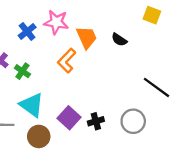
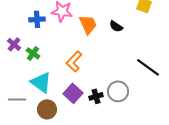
blue cross: (27, 31) -> (37, 19), turned 35
orange L-shape: (67, 61) -> (74, 61), moved
gray circle: (133, 121) -> (118, 91), moved

